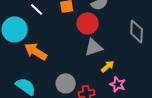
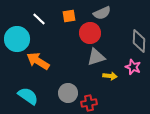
yellow arrow: (108, 66) -> (110, 76), turned 48
pink star: (118, 84) -> (133, 67), moved

